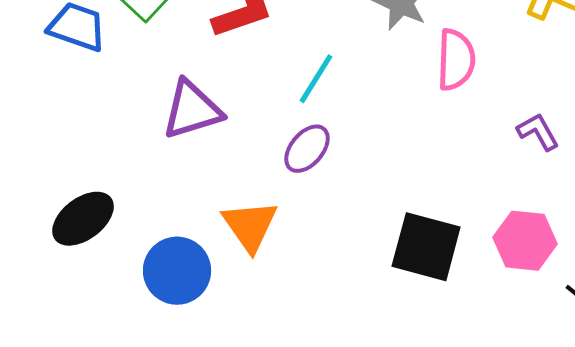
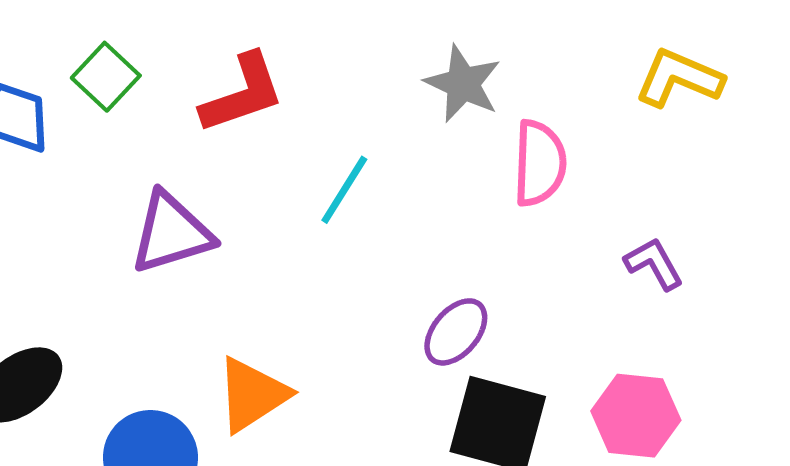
purple ellipse: (307, 149) -> (456, 332), moved
orange triangle: (250, 226) -> (252, 395), turned 32

